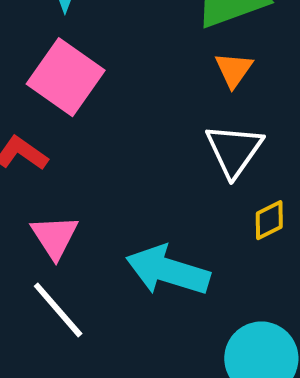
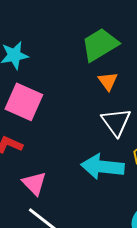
cyan arrow: (168, 271) -> (103, 167), moved

